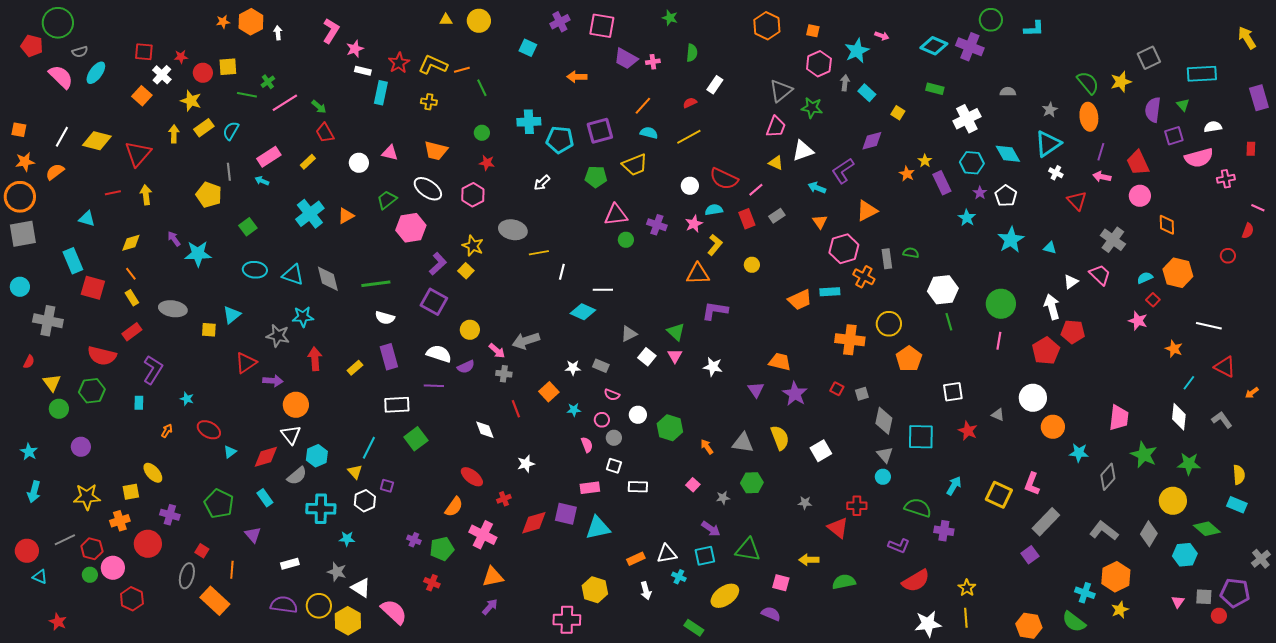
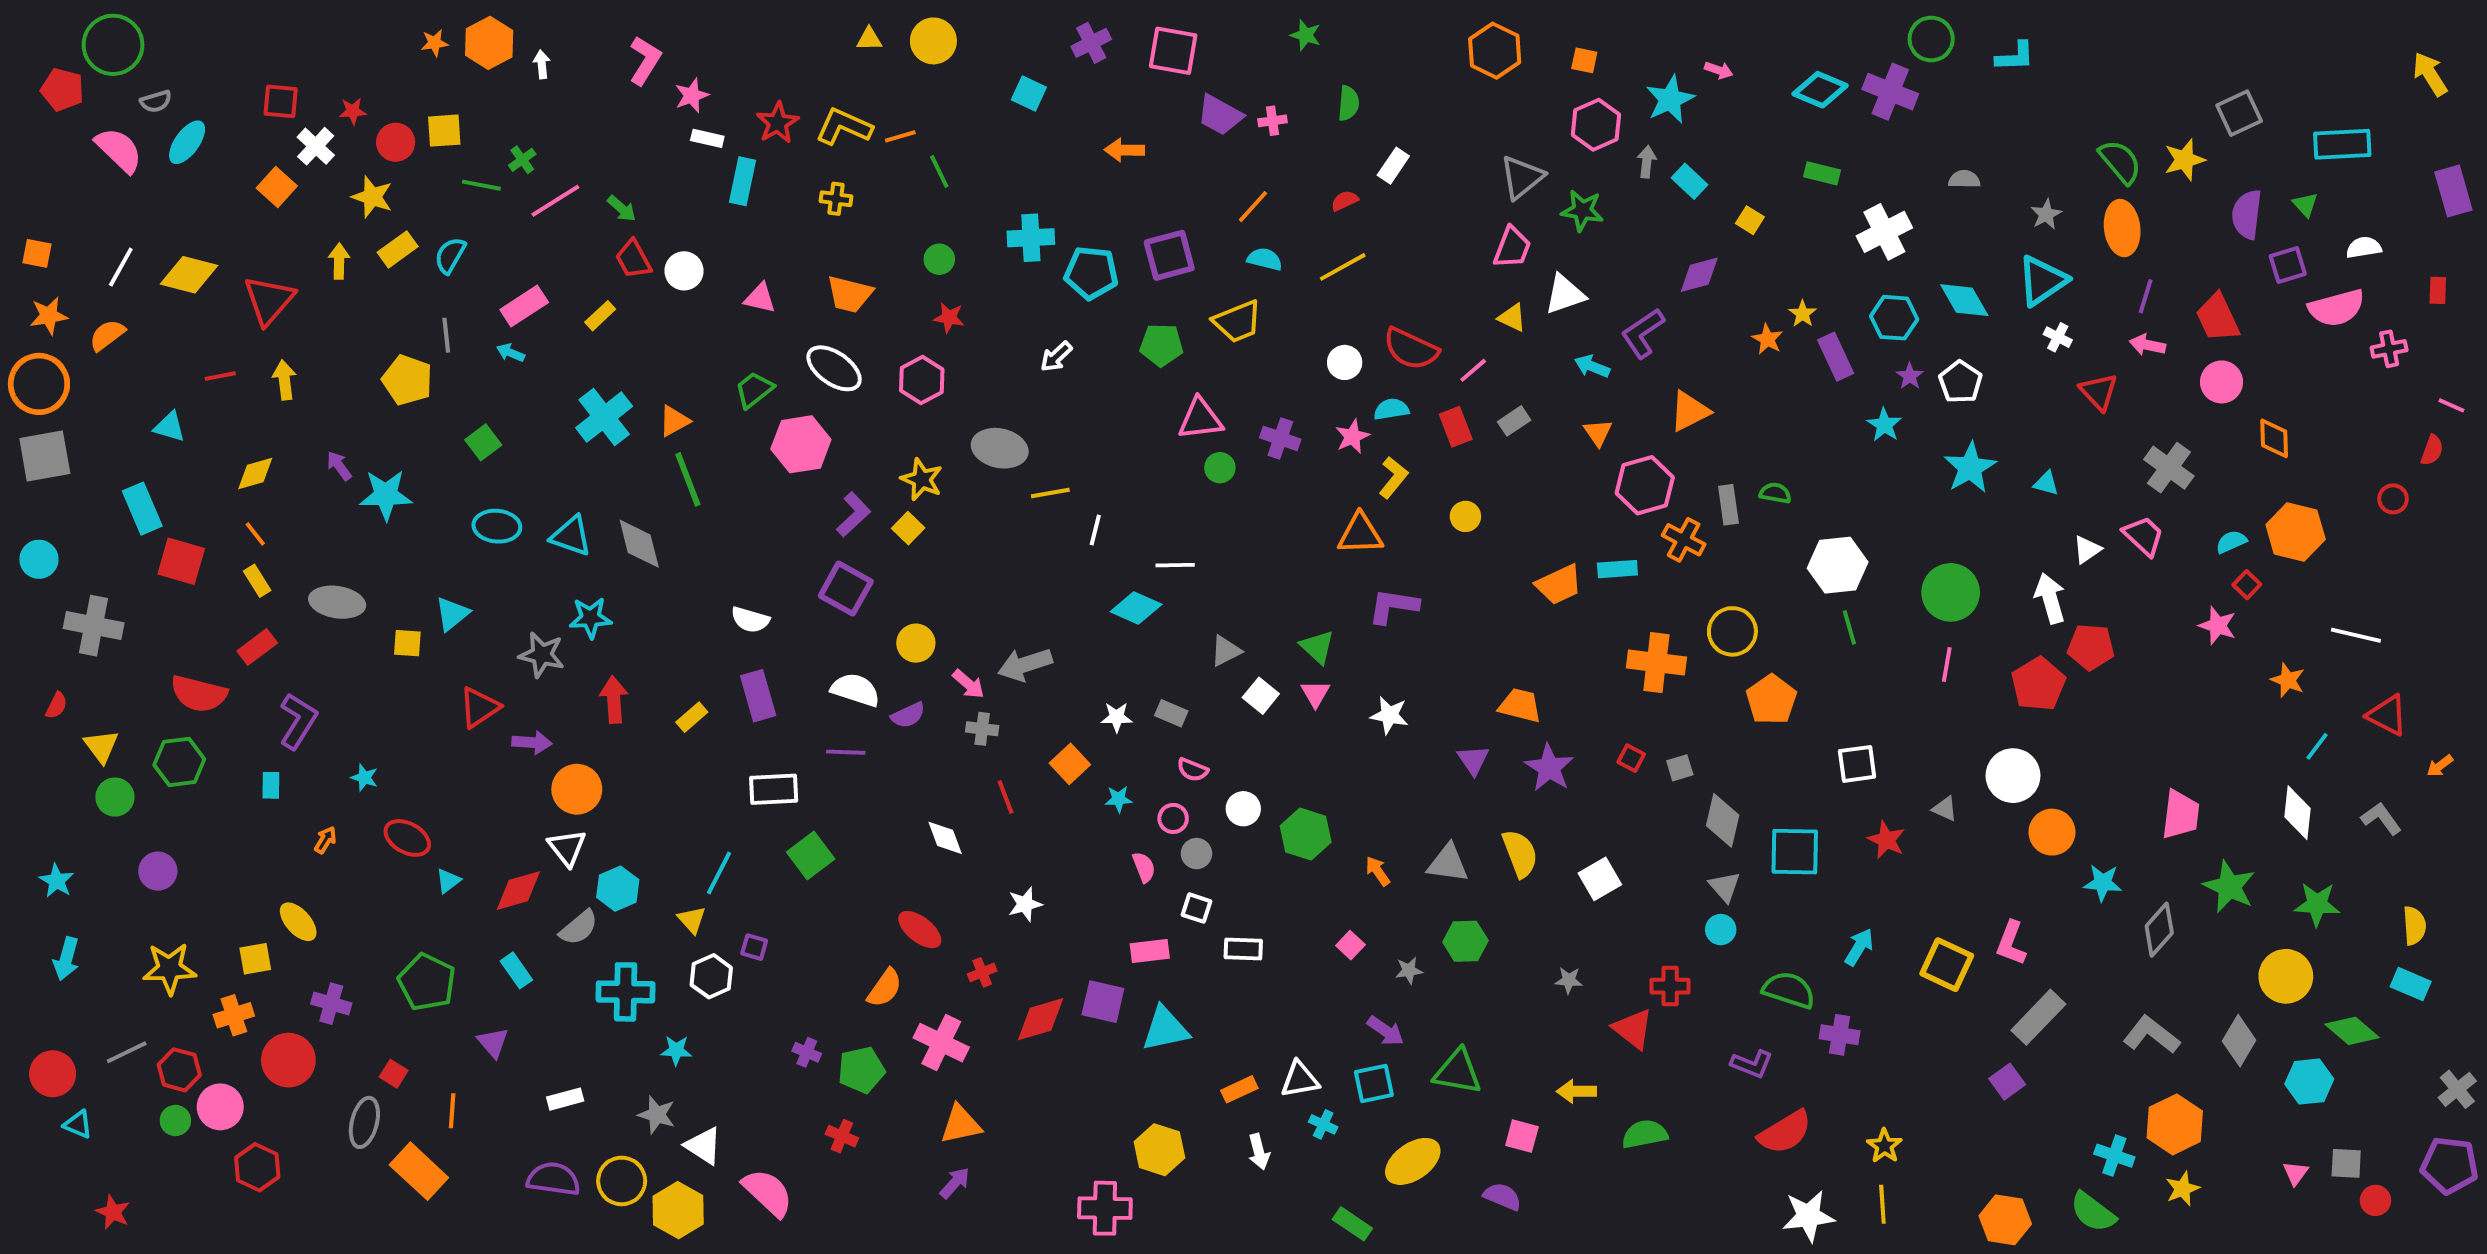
white circle: (359, 163) -> (684, 271), moved
green line: (376, 284) -> (688, 479), moved, turned 76
purple pentagon: (1235, 593) -> (2450, 1165), moved

